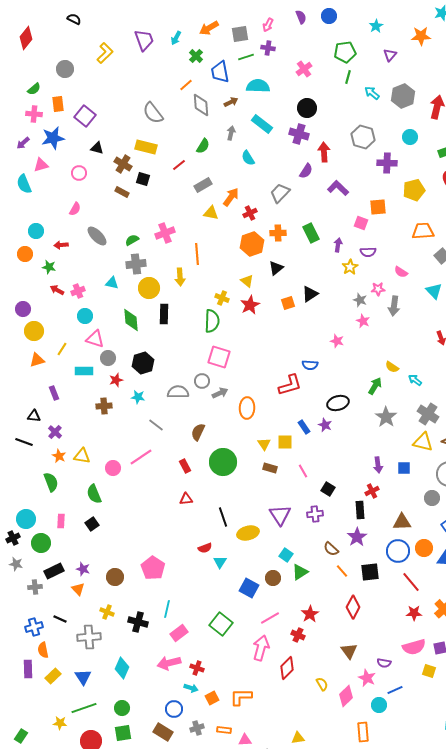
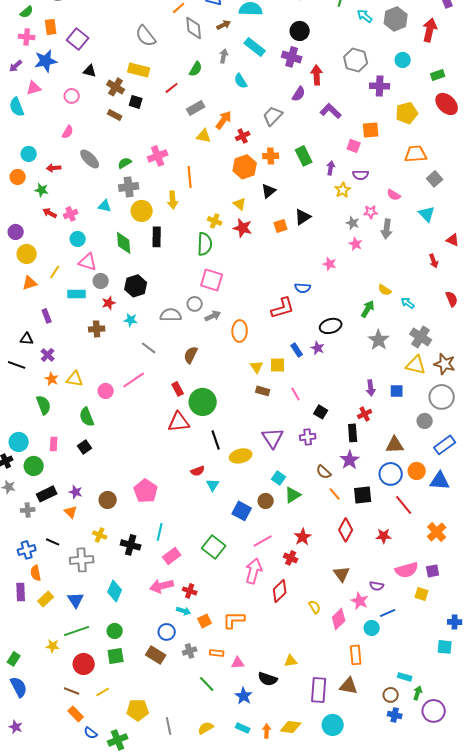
red star: (250, 305) -> (243, 228), turned -30
green circle: (223, 462) -> (203, 402), moved
red triangle: (186, 499) -> (179, 422), size x1.6
red star: (414, 613) -> (384, 536), moved

